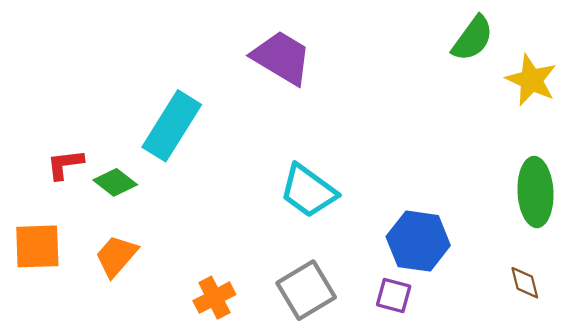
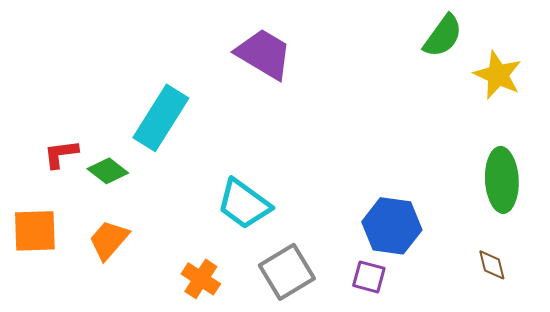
cyan trapezoid: (308, 191) -> (244, 204), moved
orange cross: (214, 298) -> (201, 279), turned -30

